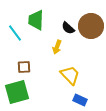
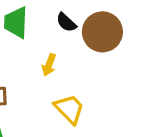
black semicircle: (68, 28) -> (66, 22), moved

